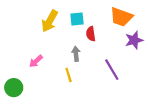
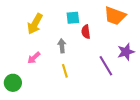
yellow arrow: (50, 21) -> (35, 24), moved
purple star: (134, 40) -> (126, 52), moved
gray arrow: (76, 54) -> (62, 46), moved

